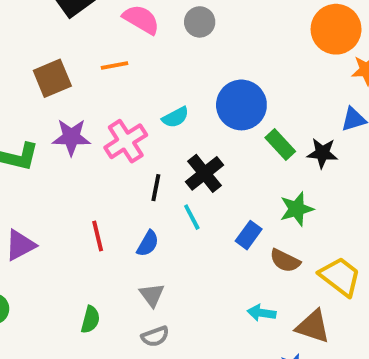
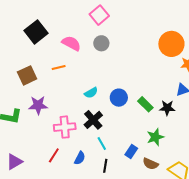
blue circle: (241, 105) -> (119, 98), moved, size x0.7
pink cross: (126, 141) -> (65, 127), moved, turned 30
black cross: (204, 173) -> (93, 120), moved
black line: (156, 188) -> (105, 166), moved
red line: (98, 236) -> (54, 155), turned 49

